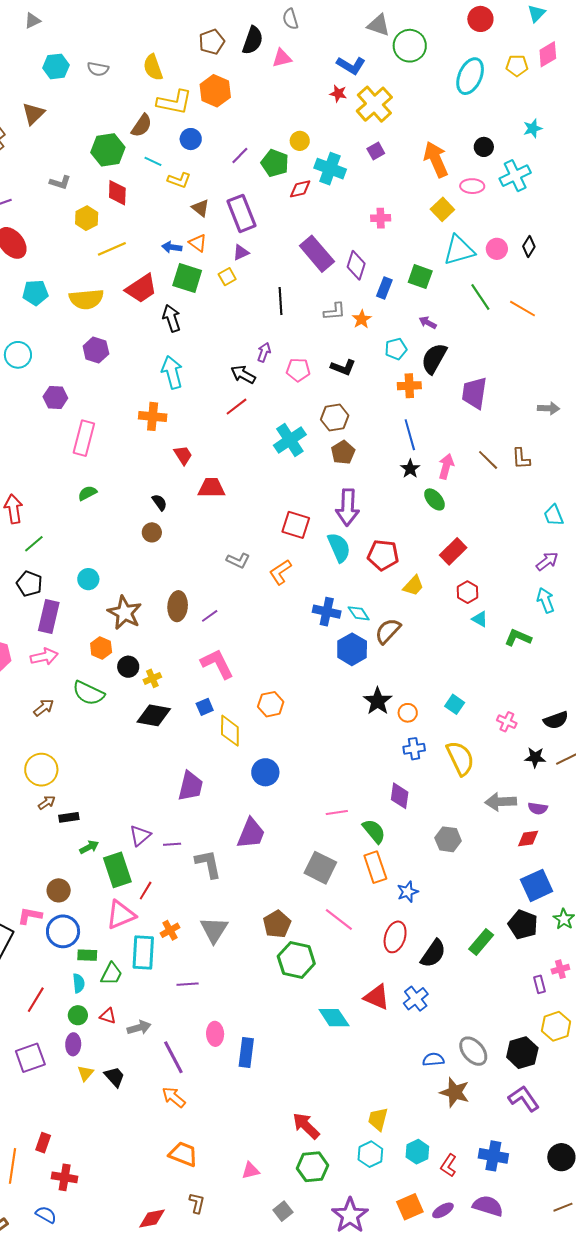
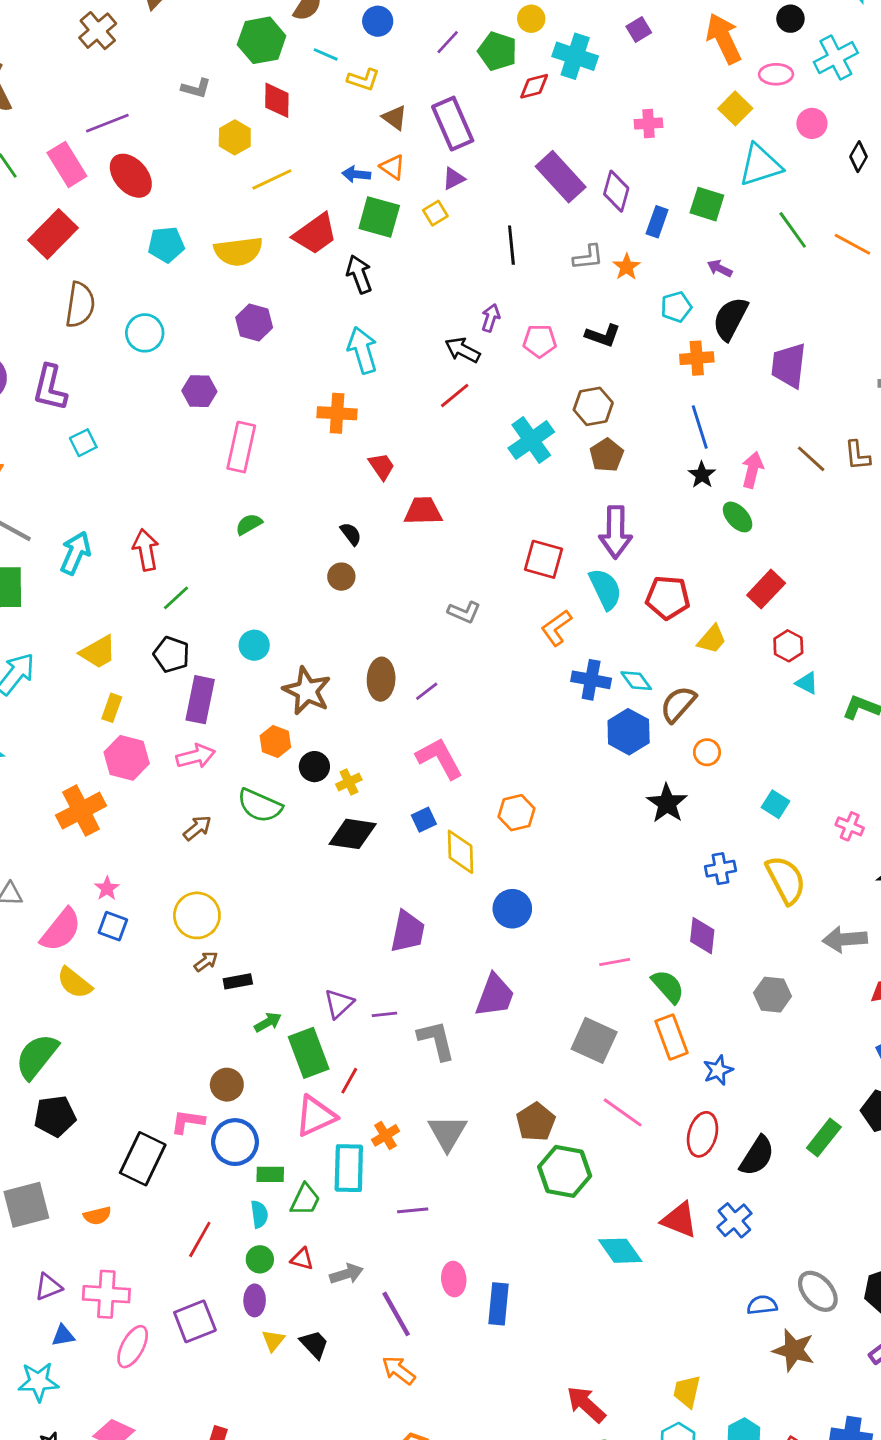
pink circle: (497, 249) -> (812, 123), moved
orange L-shape: (280, 572) -> (556, 628), moved
orange circle: (408, 713) -> (707, 752), moved

